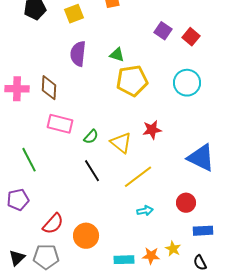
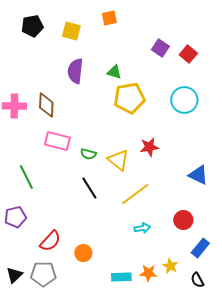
yellow square: (74, 14) -> (71, 31), turned 36
green semicircle: (91, 137) -> (88, 154), turned 63
blue triangle: (201, 158) -> (198, 175), size x0.7
blue rectangle: (203, 231) -> (200, 248), turned -48
orange circle: (86, 236) -> (83, 253), size x0.7

